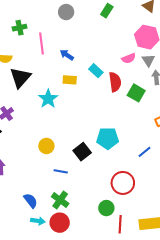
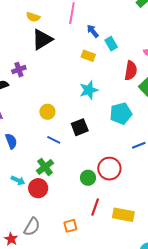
cyan rectangle: (96, 71) -> (111, 44), moved
cyan star: (48, 99) -> (89, 90), moved
cyan pentagon: (108, 138) -> (121, 114), moved, turned -30
blue semicircle: (31, 201) -> (11, 141), moved
green circle: (106, 208) -> (88, 178), moved

